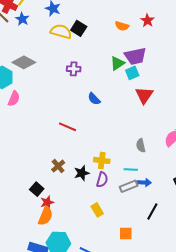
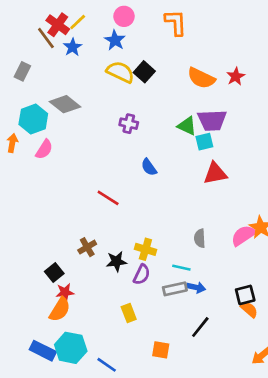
orange semicircle: (122, 26) -> (201, 78), size x1.5
green triangle: (117, 63) -> (187, 126), turned 49
red triangle: (144, 95) -> (215, 173), turned 36

